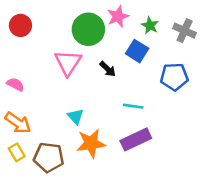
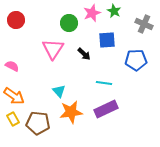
green star: (150, 25) -> (114, 11), moved
green circle: (88, 29) -> (69, 23), size x0.7
blue square: (137, 51) -> (107, 40), turned -36

